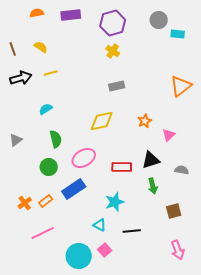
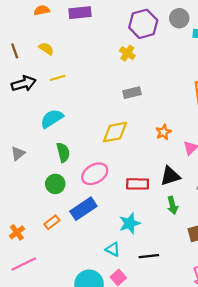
purple hexagon: (113, 23) -> (143, 24), moved
cyan semicircle: (46, 109) -> (52, 119), size x1.5
orange cross: (25, 203) -> (17, 232), moved
pink line: (43, 233) -> (24, 264), moved

